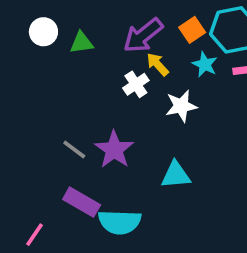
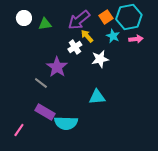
purple star: (114, 150) -> (57, 67), moved

